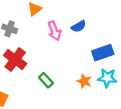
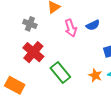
green rectangle: (46, 80) -> (60, 73), size x1.5

